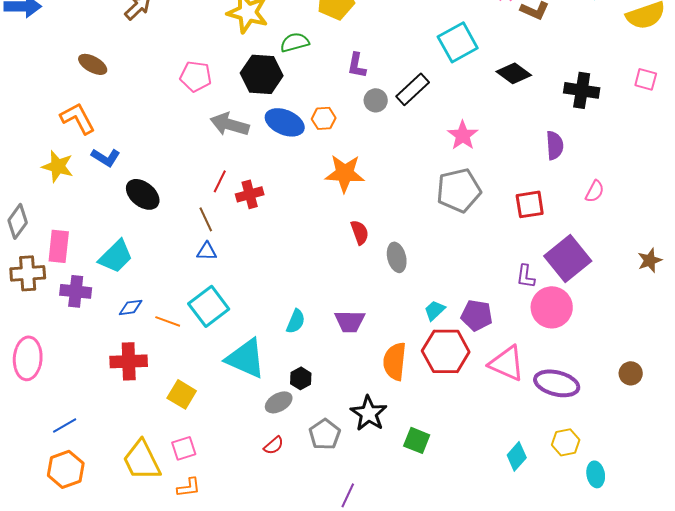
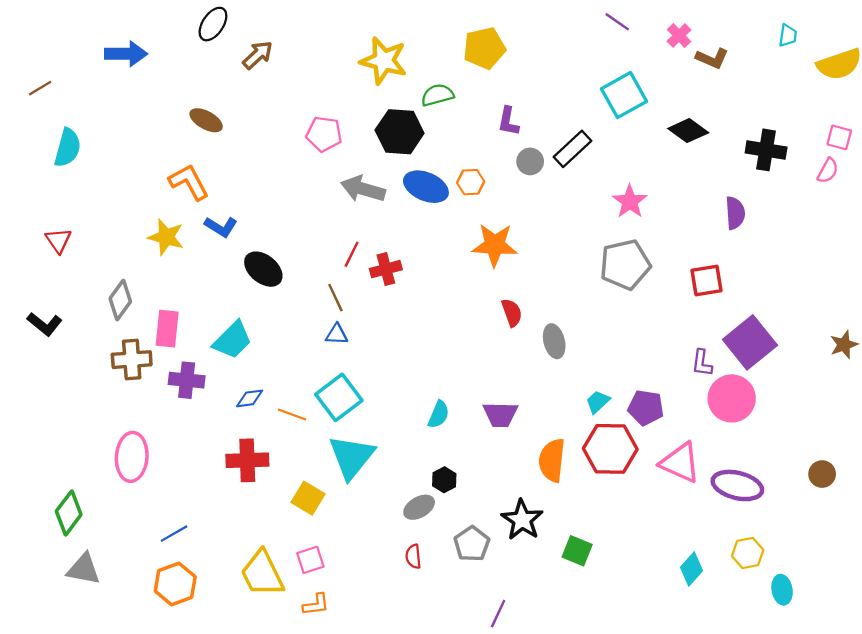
pink semicircle: (595, 191) -> (828, 171), moved
cyan triangle: (246, 358) -> (352, 457), moved, turned 45
red semicircle: (274, 445) -> (413, 556), turned 125

